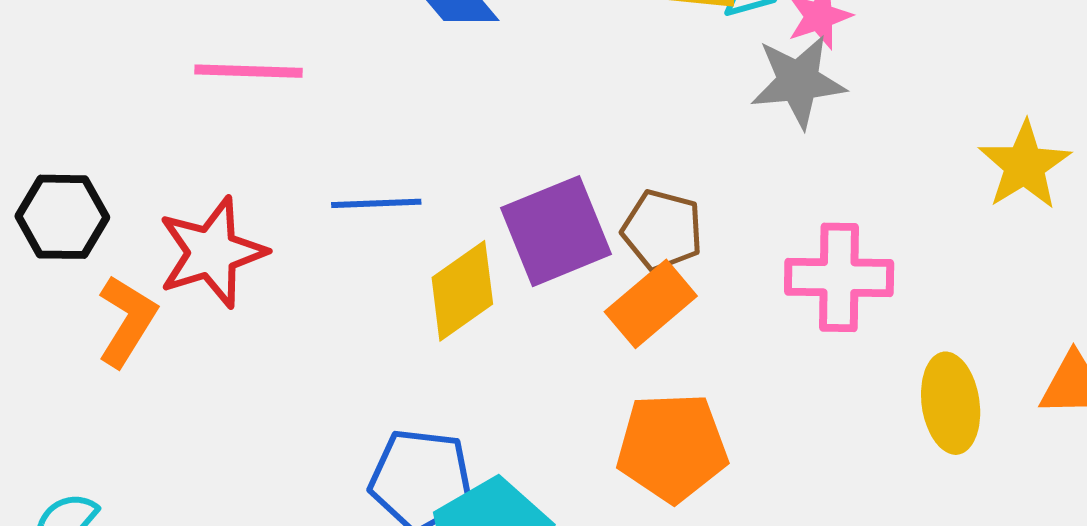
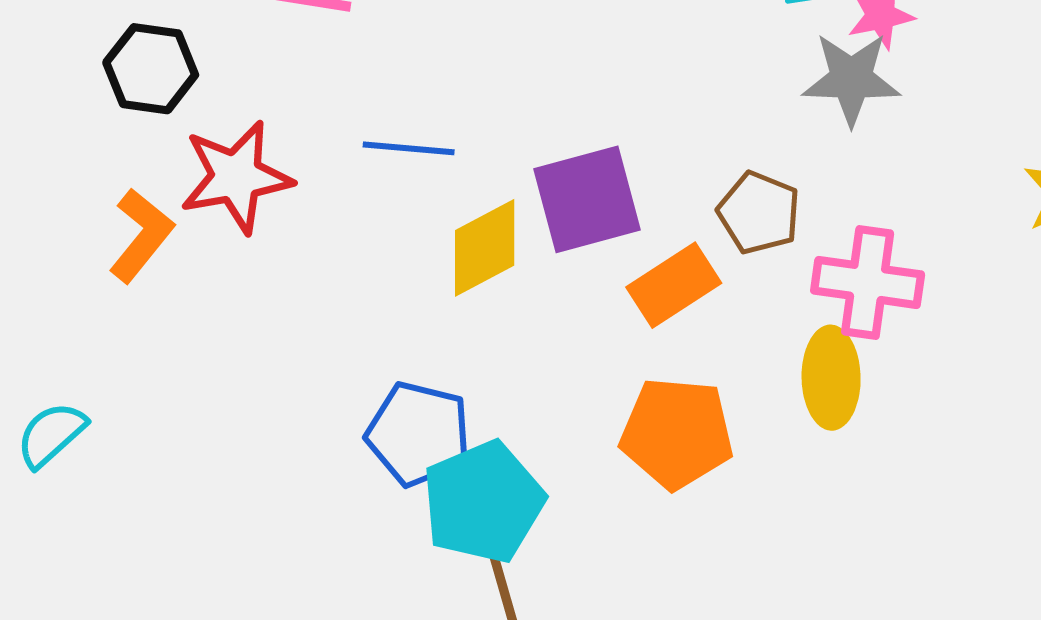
black hexagon: (62, 217) -> (151, 69), moved
brown pentagon: (662, 230) -> (759, 213), moved
yellow ellipse: (951, 403) -> (831, 378), moved

